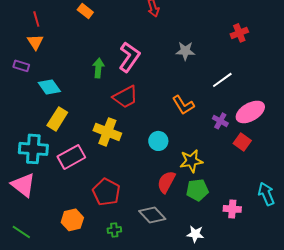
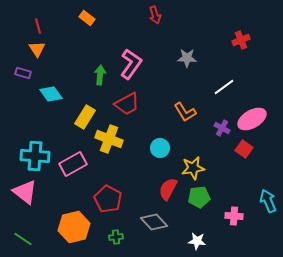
yellow rectangle: (57, 119) -> (85, 117), moved
orange hexagon: (72, 220) -> (74, 227), size x1.4

